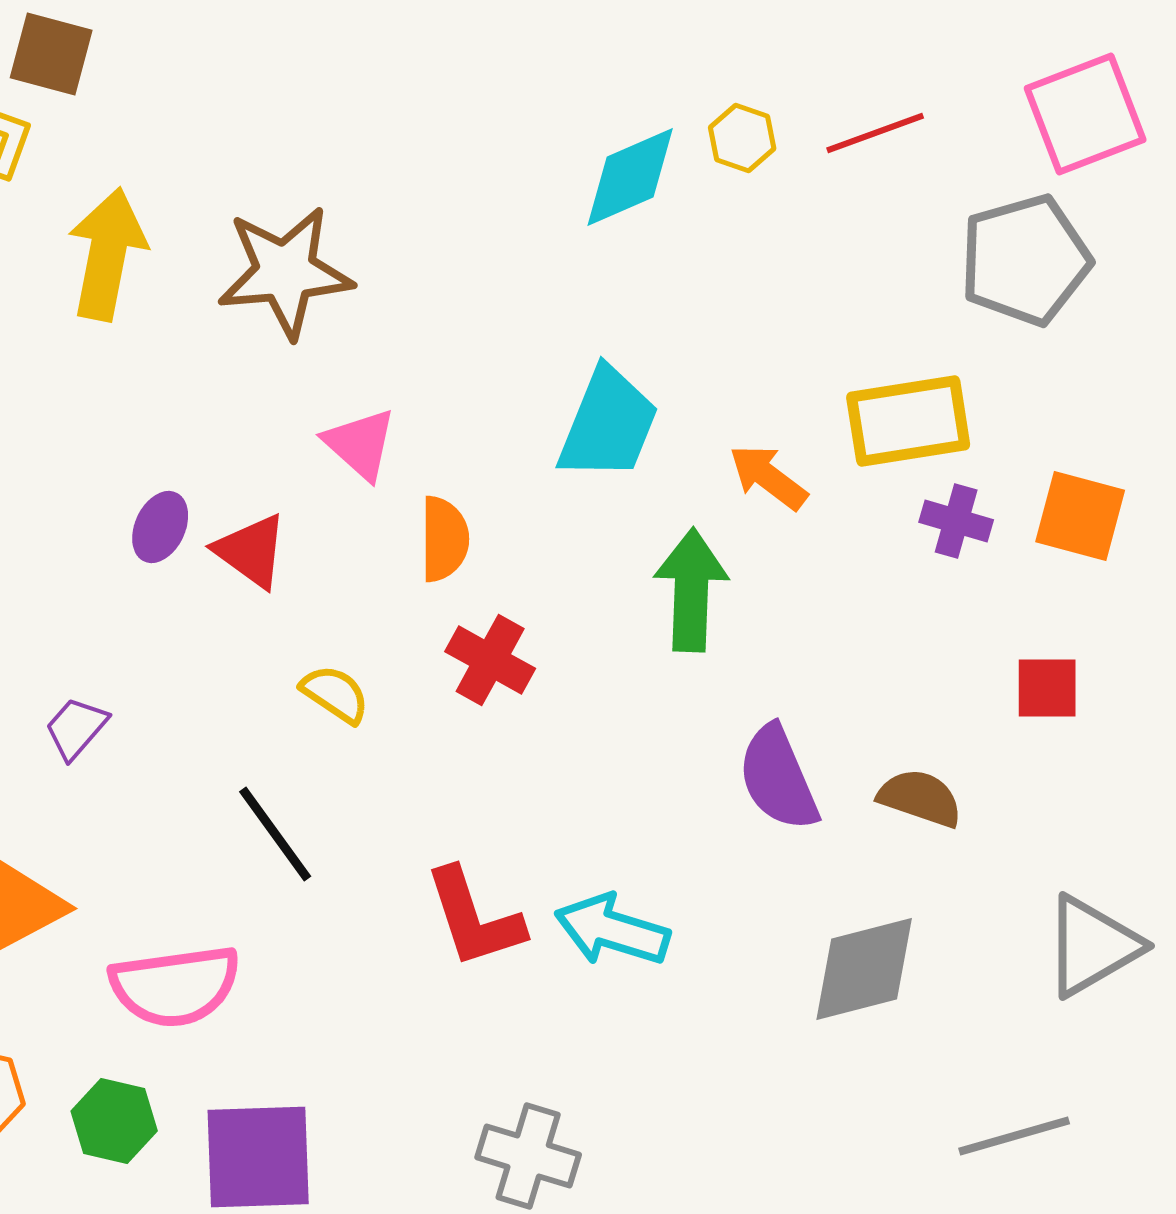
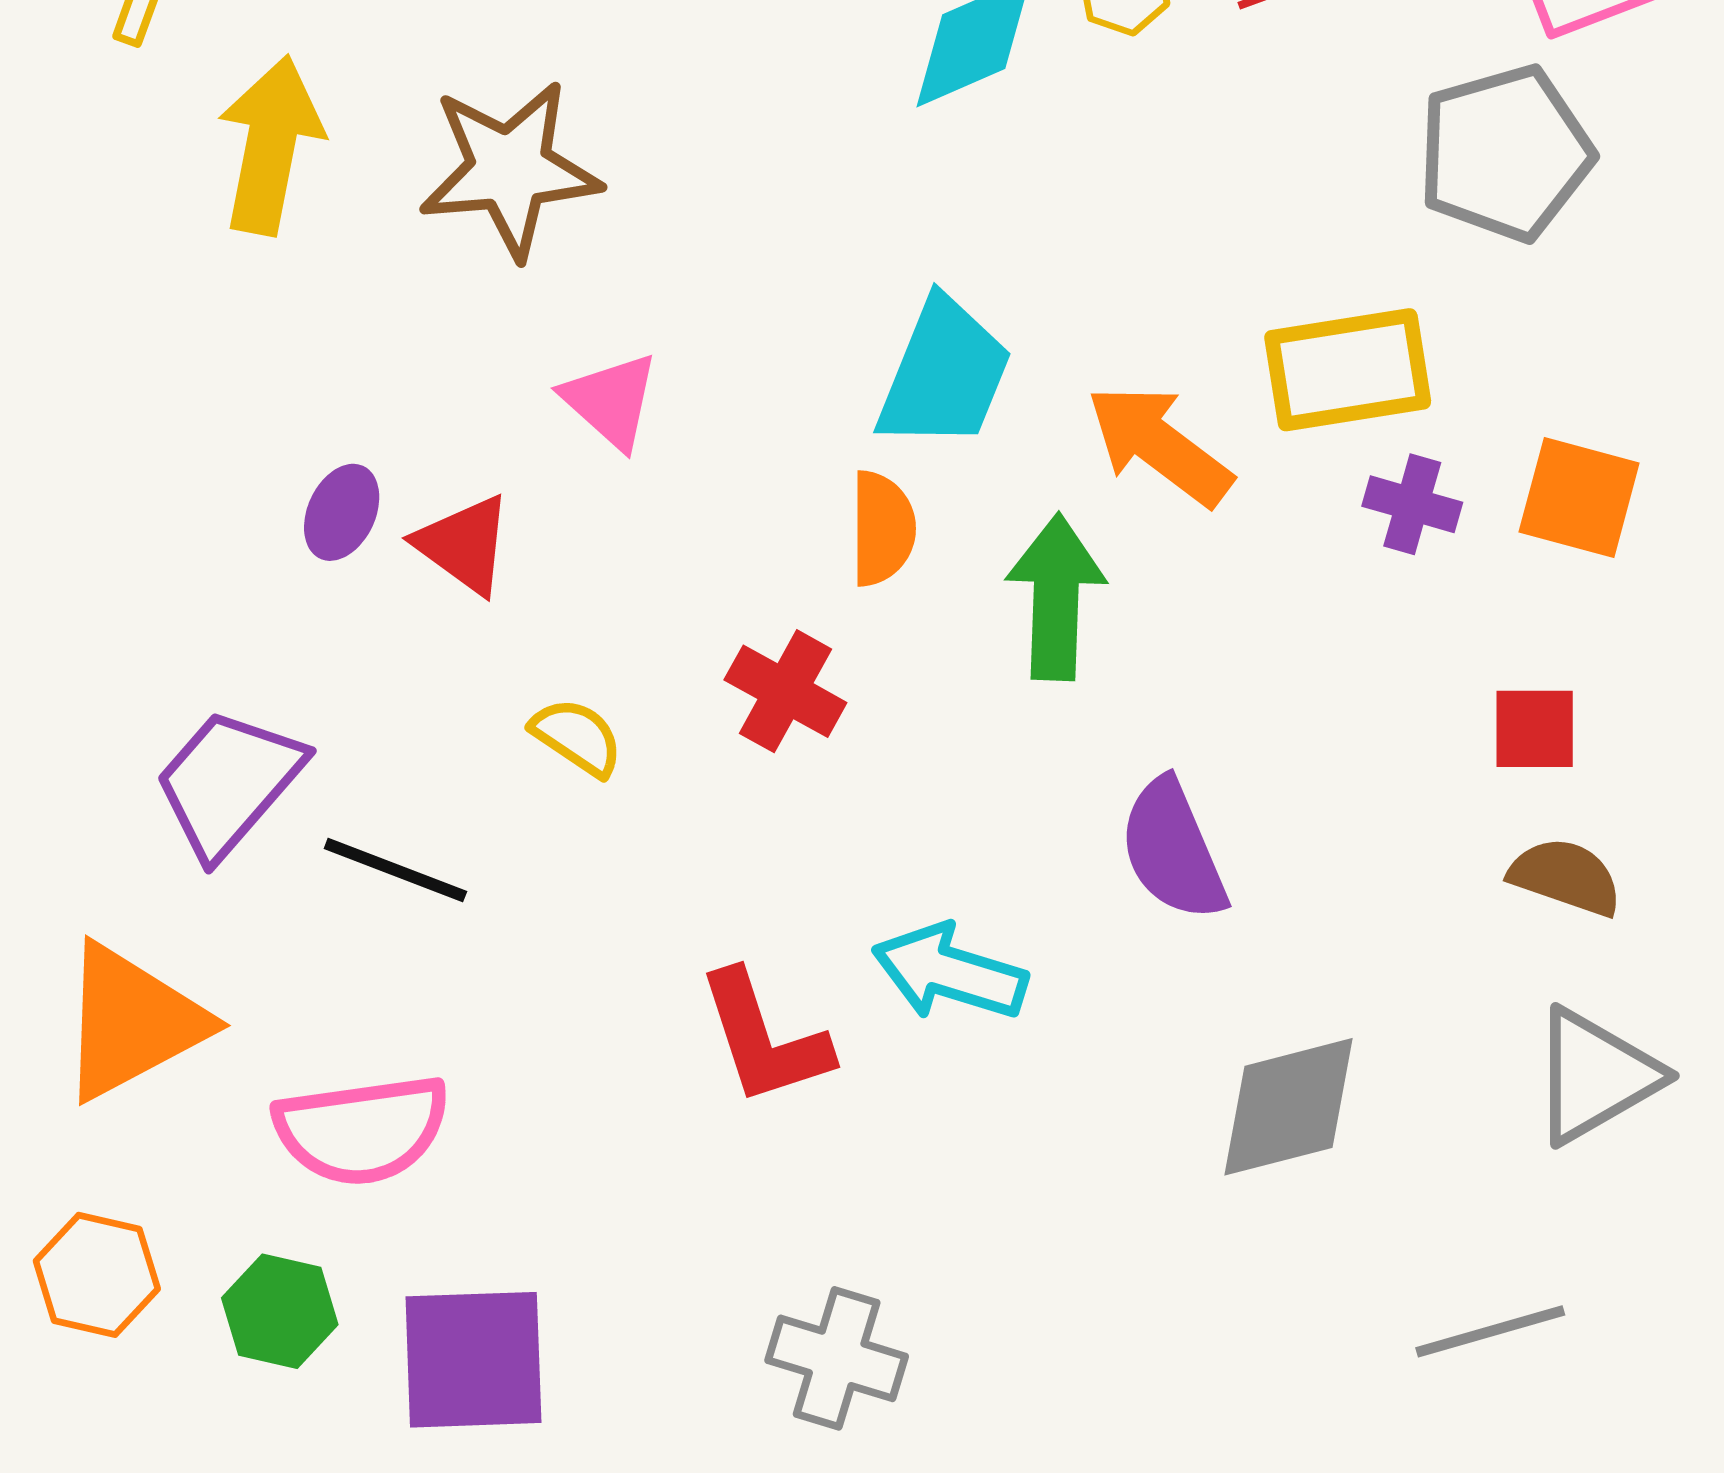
orange arrow: (768, 477) -> (1159, 445), size x1.4
orange semicircle: (444, 539) -> (882, 528), moved
purple trapezoid: (76, 728) -> (229, 783), size x1.8
brown semicircle: (920, 798) -> (1566, 877), moved
black line: (275, 834) -> (395, 870), moved, turned -33
cyan arrow: (612, 930) -> (950, 972), moved

